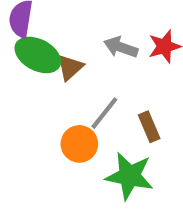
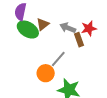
brown triangle: (70, 67) -> (43, 24), moved
brown rectangle: (149, 127) -> (79, 40), moved

